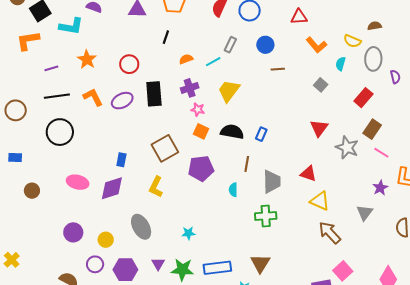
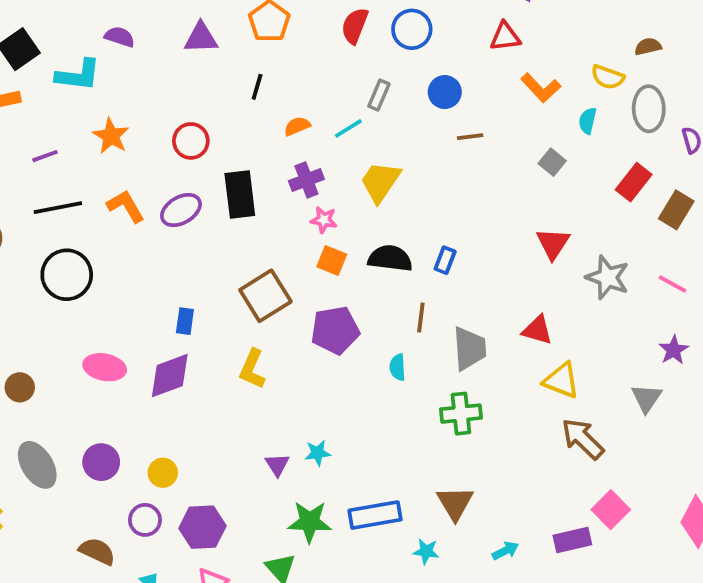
brown rectangle: (372, 129) -> (676, 210), moved
gray ellipse: (141, 227) -> (37, 465), moved
purple triangle: (158, 264) -> (277, 465), moved

